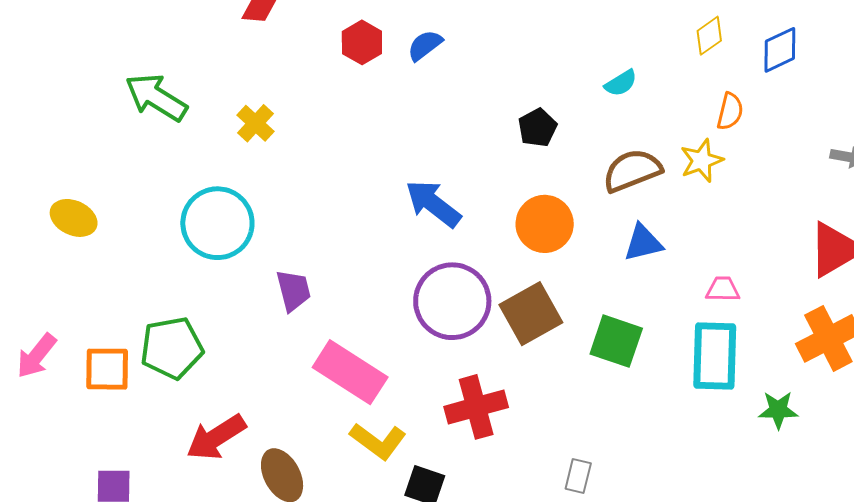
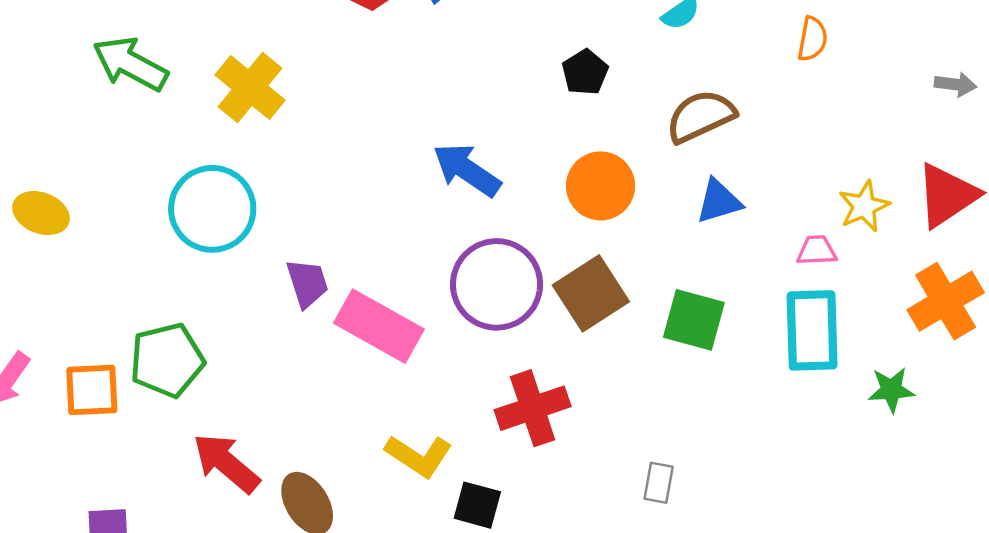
yellow cross: (255, 123) -> (250, 88), size x1.5
yellow star: (702, 161) -> (864, 206), moved
pink rectangle: (350, 372) -> (379, 326), moved
red arrow: (216, 437) -> (226, 463), turned 76

